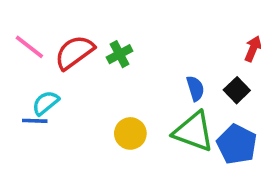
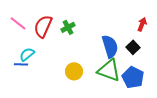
red semicircle: (74, 52) -> (43, 26), turned -30
blue semicircle: (195, 88) -> (110, 46), size x1.6

